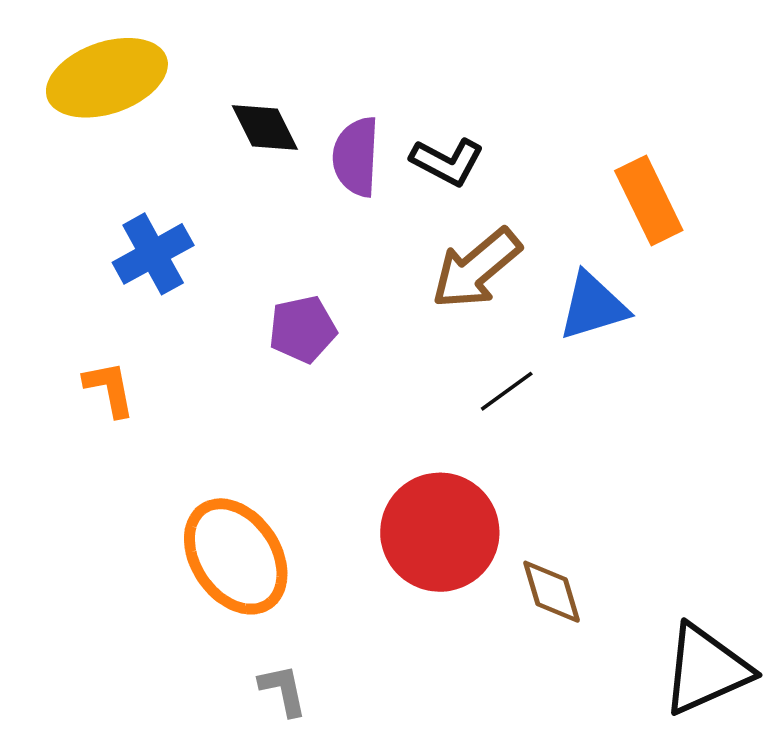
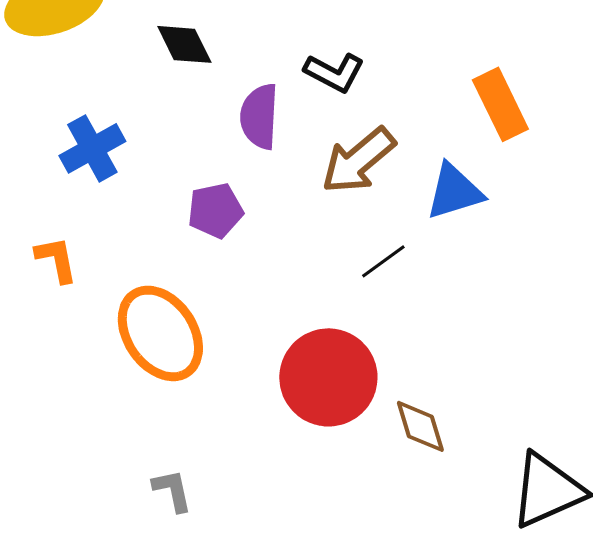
purple semicircle: (356, 157) -> (259, 116), moved
orange ellipse: (236, 556) -> (160, 333), moved
gray L-shape: (283, 690) -> (172, 490), moved

